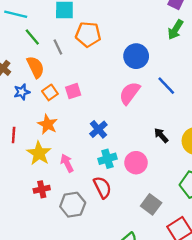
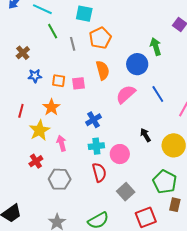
green arrow: (175, 30) -> (156, 47), moved, turned 120
orange pentagon: (88, 34) -> (100, 38), turned 30
orange semicircle: (35, 67) -> (103, 70), moved
orange square: (50, 92) -> (59, 81), turned 32
red semicircle: (102, 187) -> (99, 172), moved
red cross: (42, 189) -> (36, 161), turned -32

